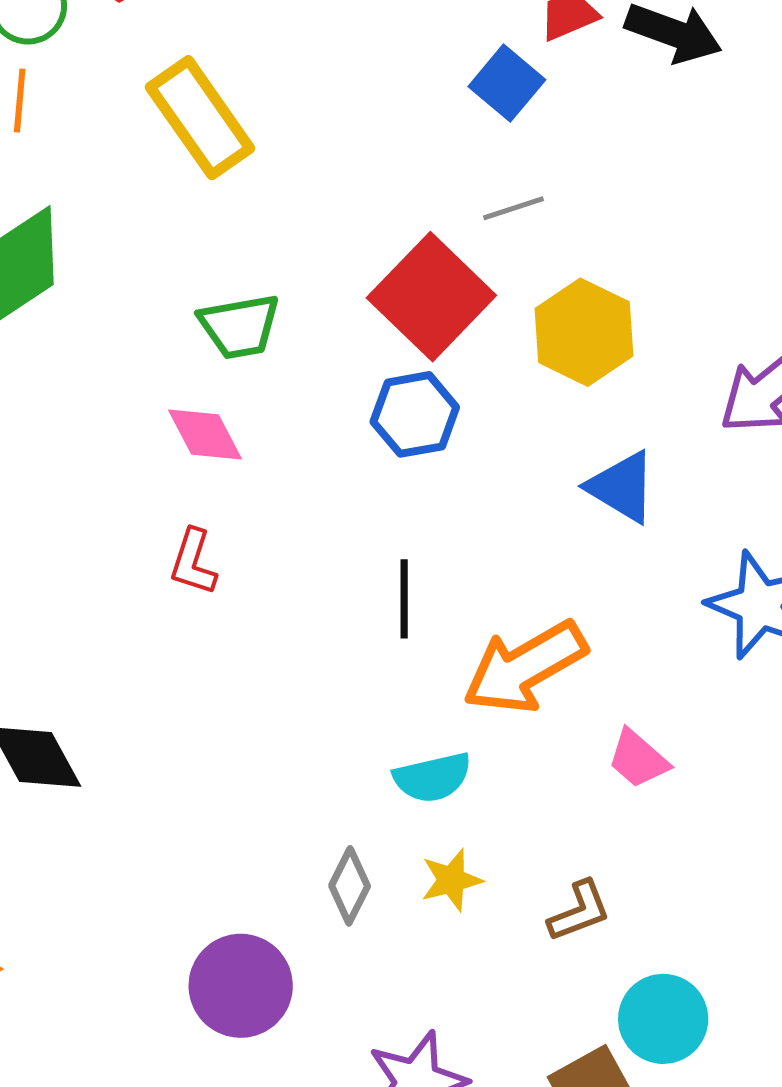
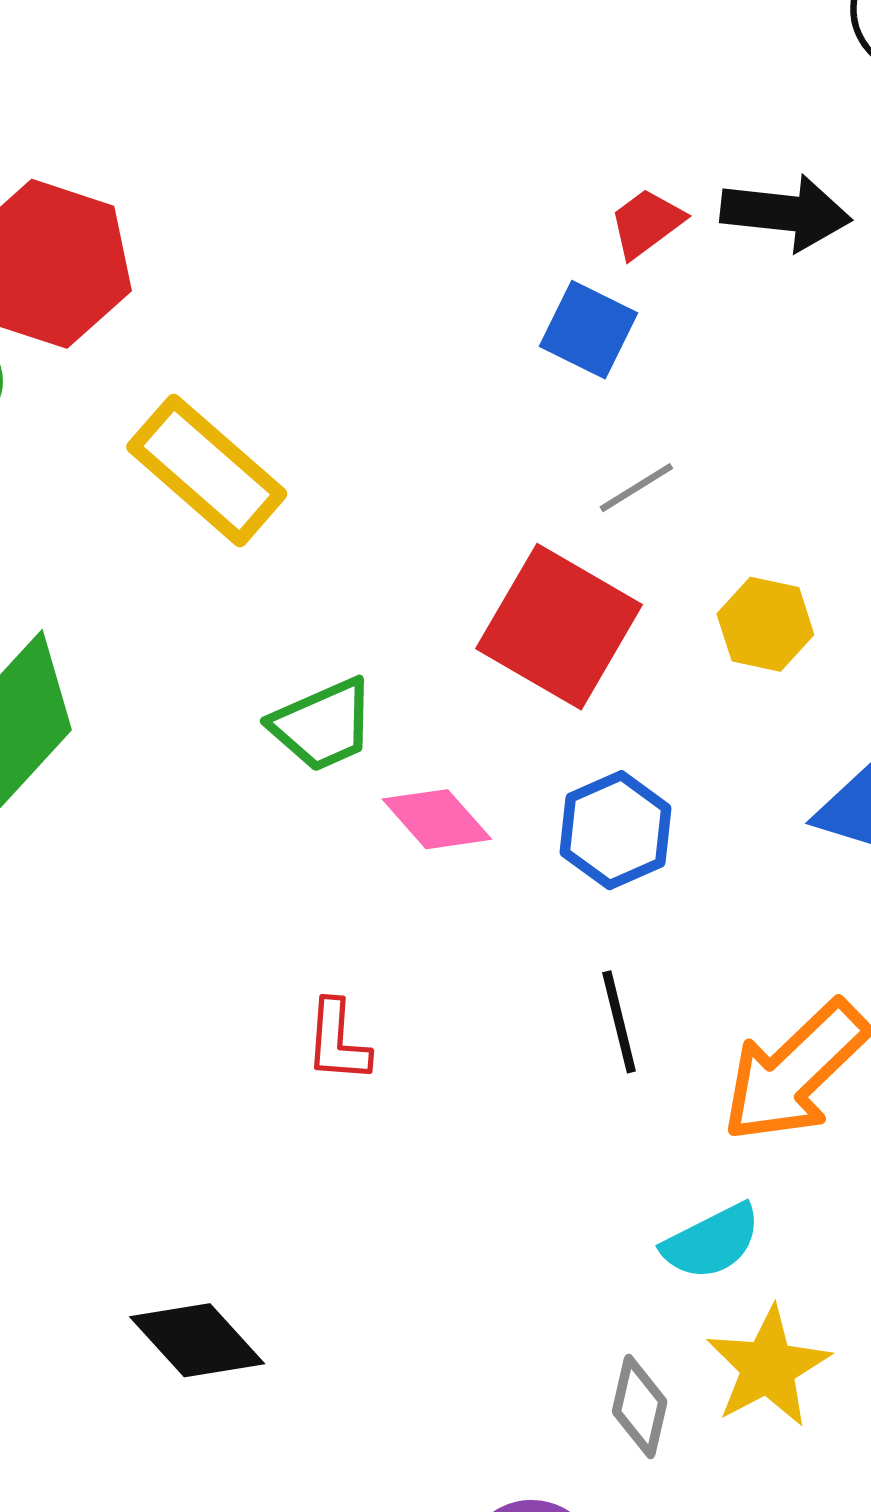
yellow hexagon: (584, 332) -> (765, 624), size x0.7
blue hexagon: (415, 414) -> (615, 830), moved
pink diamond: (205, 434) -> (437, 819), moved
yellow star: (451, 880) -> (768, 1367), size x1.5

